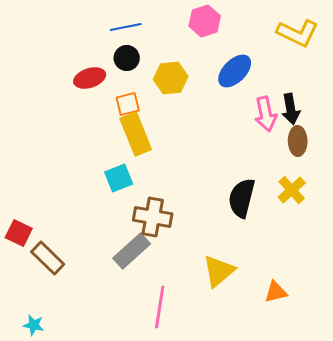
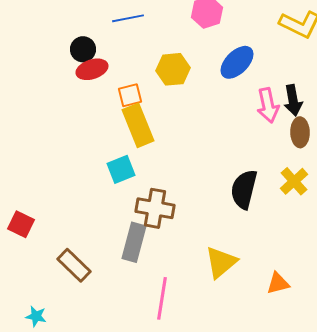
black circle: (127, 58) -> (83, 49), moved
gray rectangle: (132, 251) -> (134, 242), turned -33
brown rectangle: (48, 258) -> (74, 265), moved

